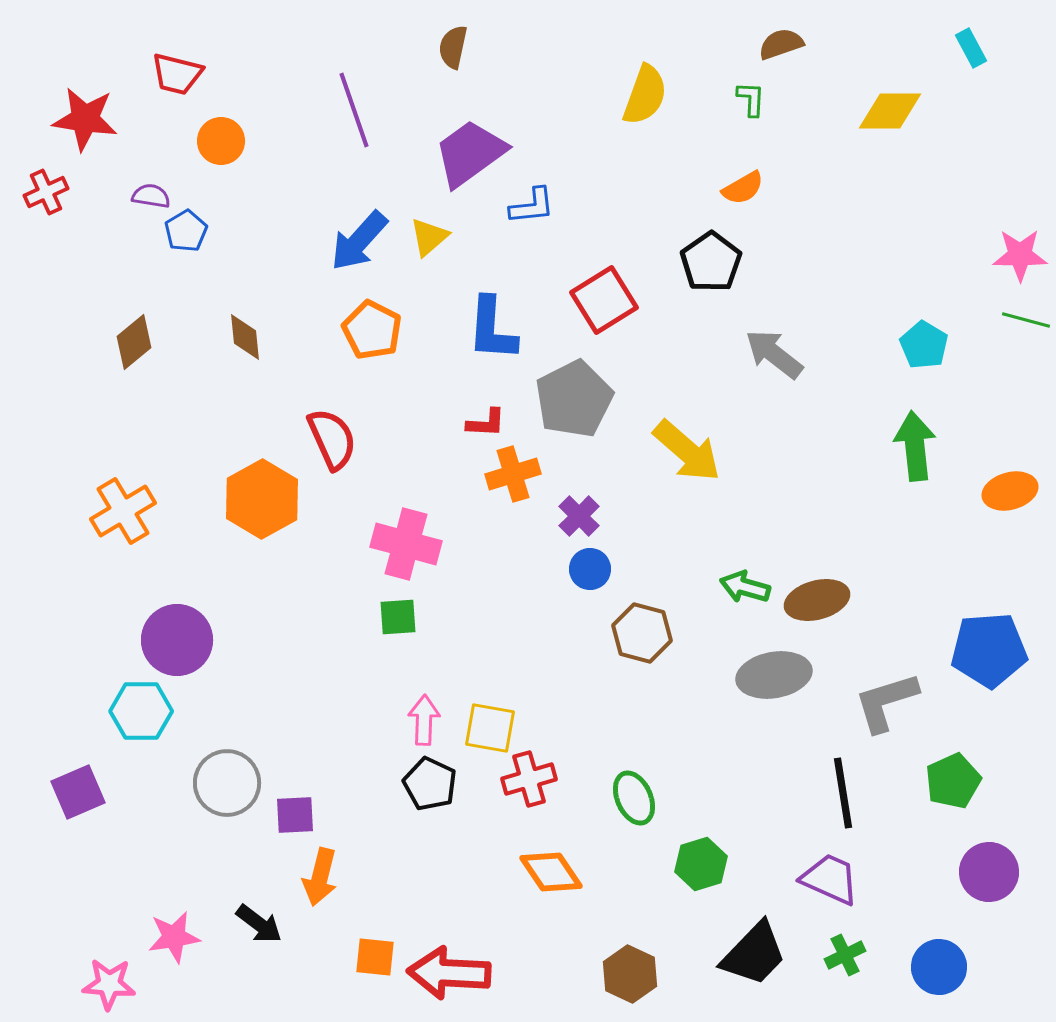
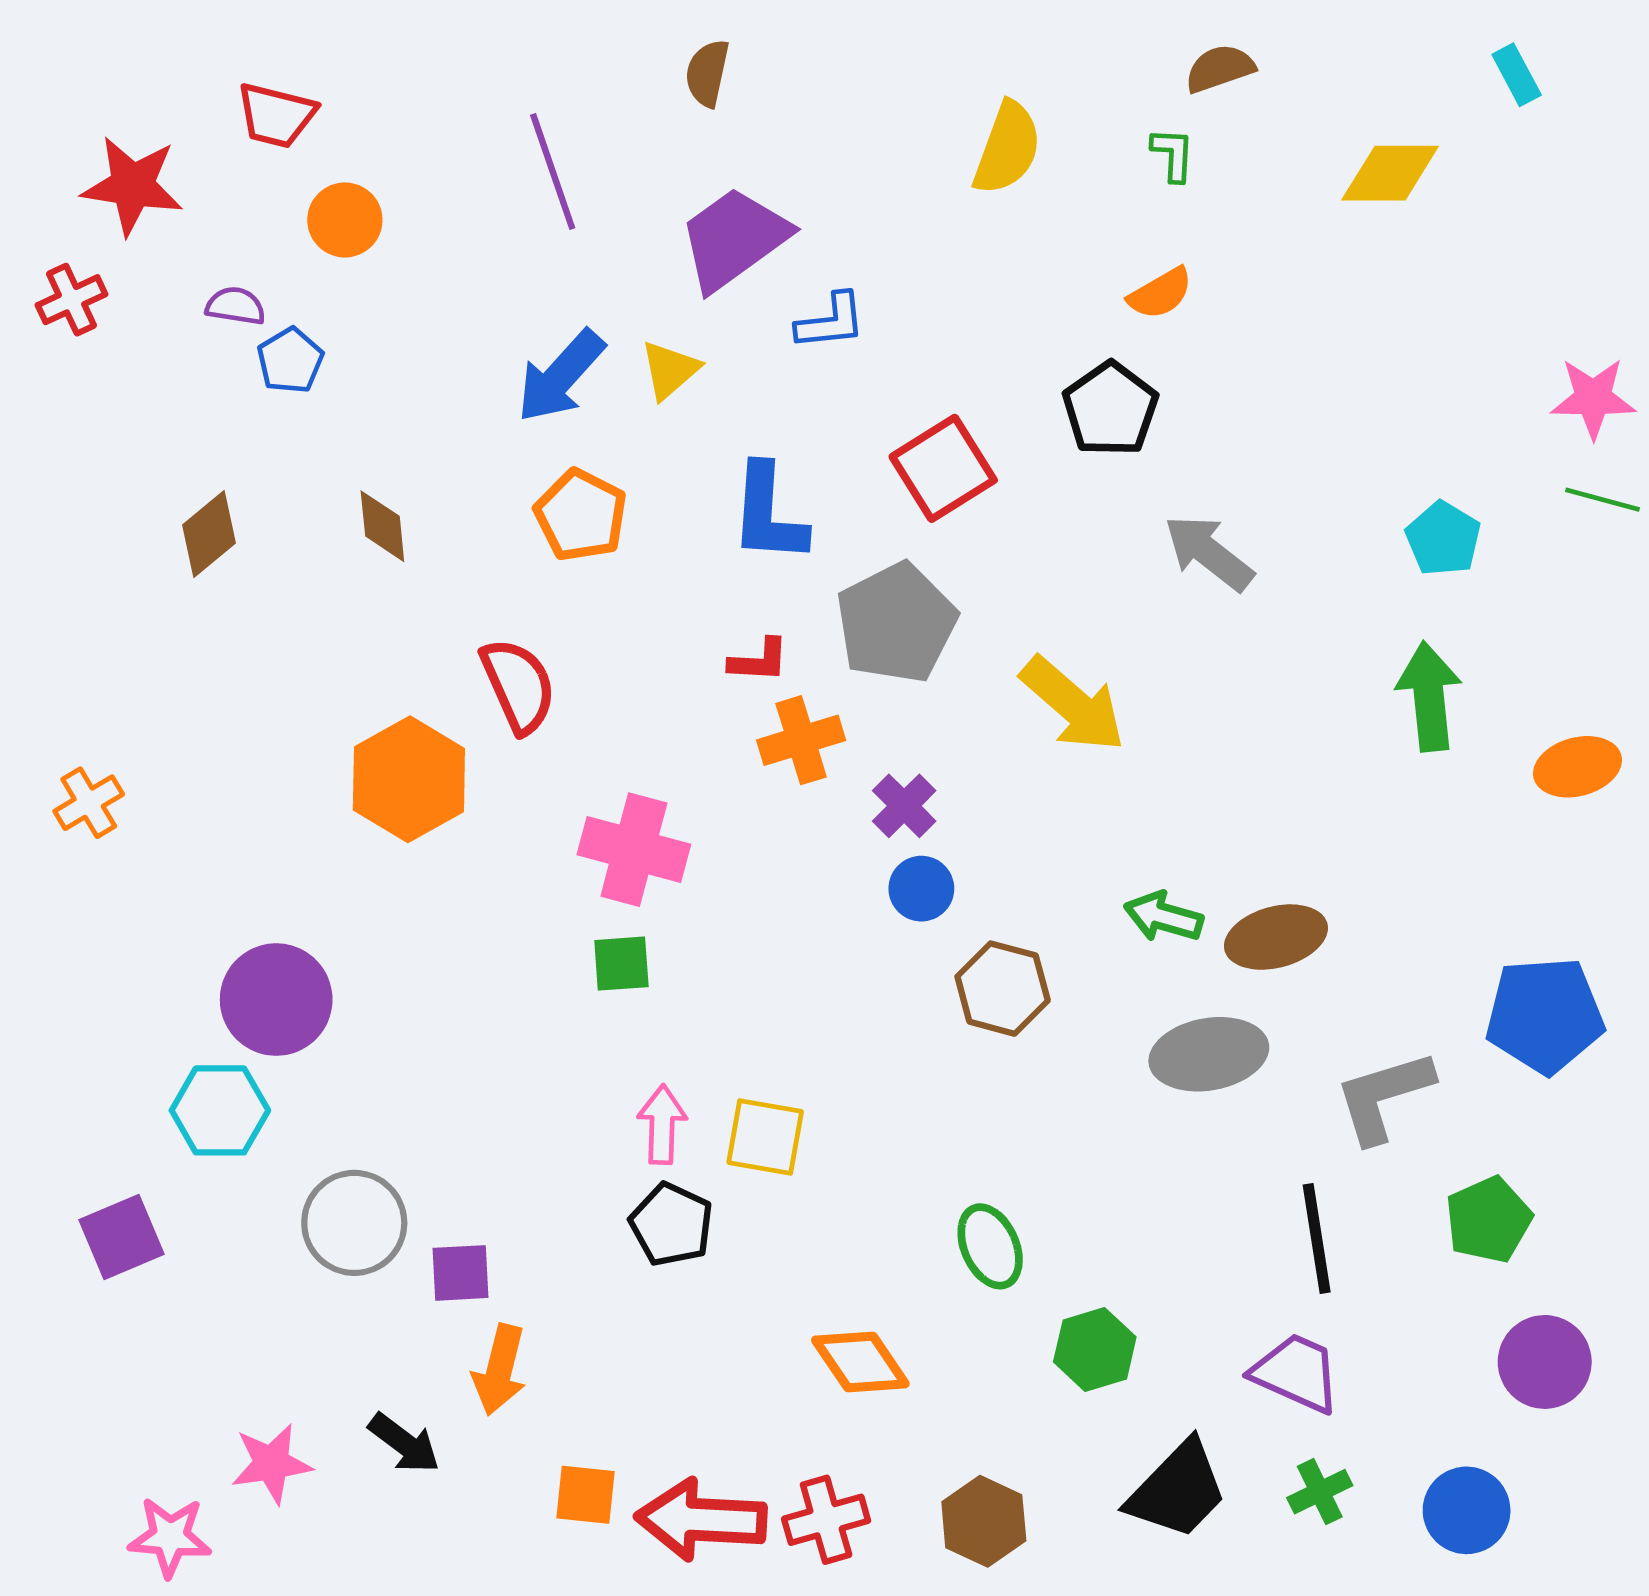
orange cross: (123, 511) -> (89, 803), moved, size x0.7
red cross: (529, 779) -> (826, 1520), moved

